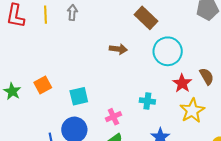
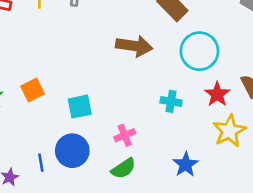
brown arrow: (118, 49) -> (134, 46), size x1.5
cyan cross: (147, 101) -> (171, 101), moved

